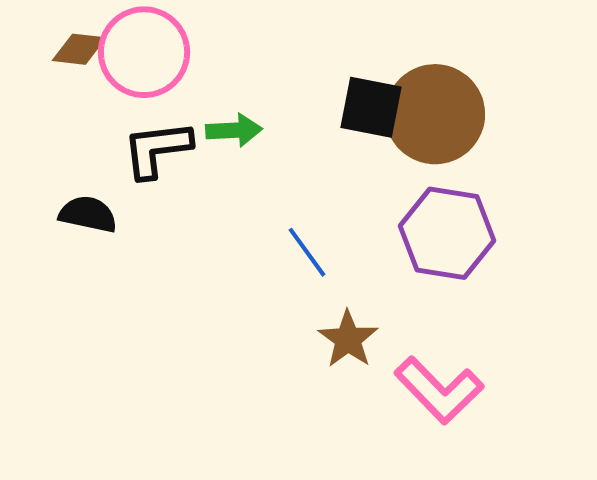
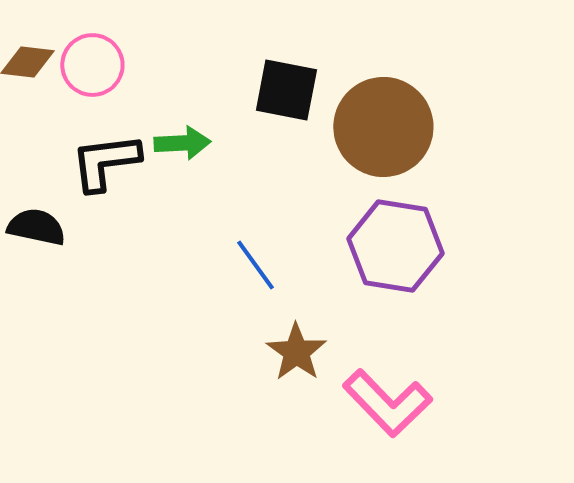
pink circle: (144, 52) -> (92, 65), size x0.7
black square: (371, 107) -> (286, 90), moved

